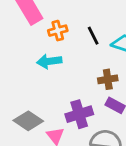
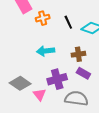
cyan arrow: (49, 61) -> (46, 51), moved

